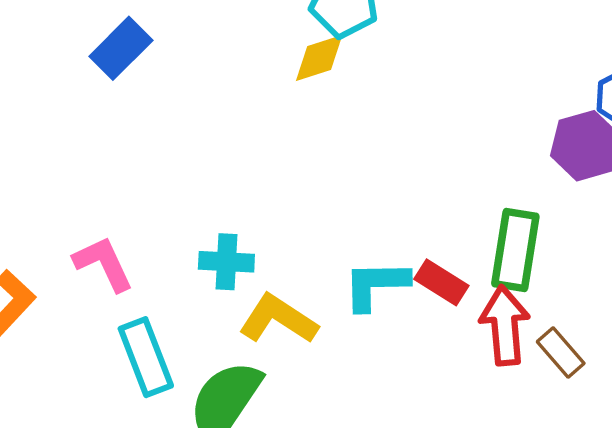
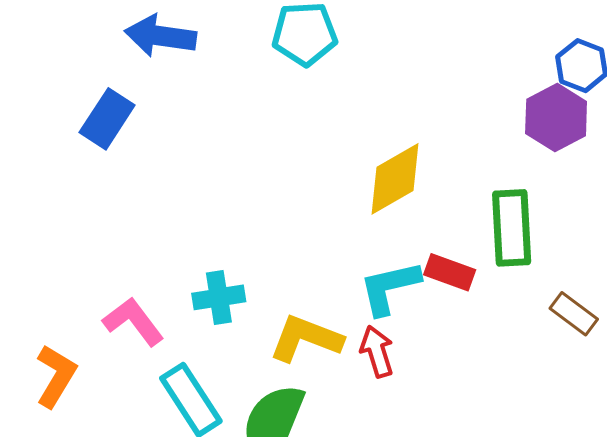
yellow diamond: (319, 58) -> (395, 179), moved, size x1.4
cyan cross: (226, 262) -> (219, 297), moved
red arrow: (505, 325) -> (377, 352), moved, size x0.7

